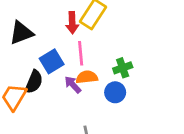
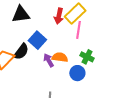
pink line: (81, 53) -> (79, 30), moved
blue square: (52, 61) -> (37, 40), turned -30
green cross: (123, 68) -> (87, 57), turned 32

